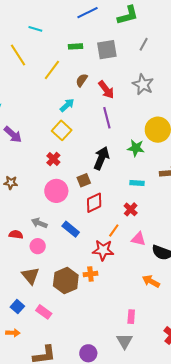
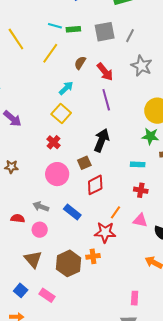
cyan line: (35, 29) -> (55, 26), moved
gray line: (144, 44) -> (130, 36), moved
green star: (136, 148) -> (150, 136), moved
red cross: (131, 209) -> (141, 190), moved, turned -32

